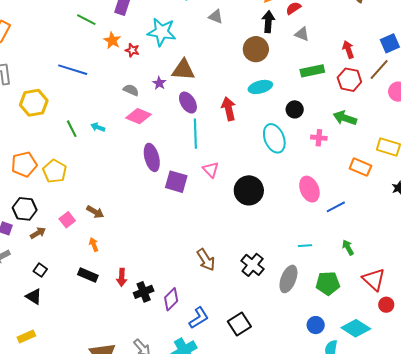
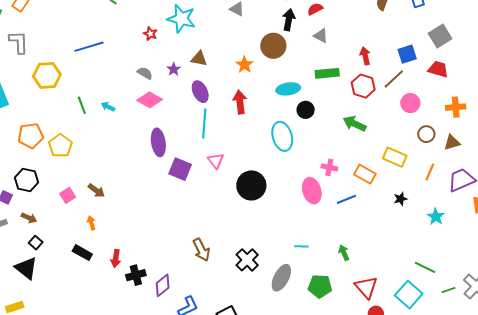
orange star: (112, 40) -> (245, 65), moved
blue line: (73, 70) -> (89, 47), turned -40
brown triangle: (183, 70) -> (199, 59), size x0.7
cyan ellipse: (260, 87) -> (288, 89), moved
pink cross: (319, 138) -> (329, 167), moved
blue line: (336, 207) -> (346, 199), moved
brown arrow: (38, 233) -> (29, 218), moved, turned 49
black triangle: (34, 297) -> (26, 268), size x1.4

